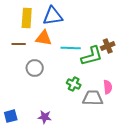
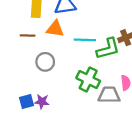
green cross: (74, 84) -> (88, 80), size x1.5
blue square: (11, 116) -> (26, 102), moved
purple star: (45, 117) -> (42, 102), moved

